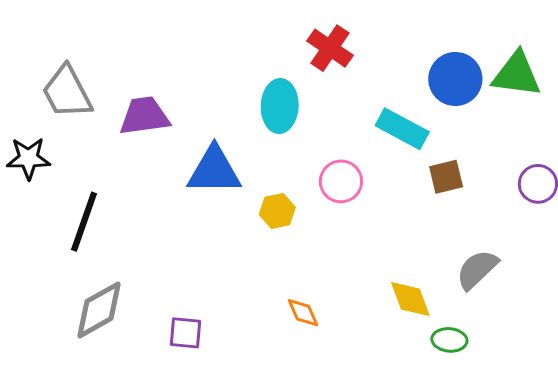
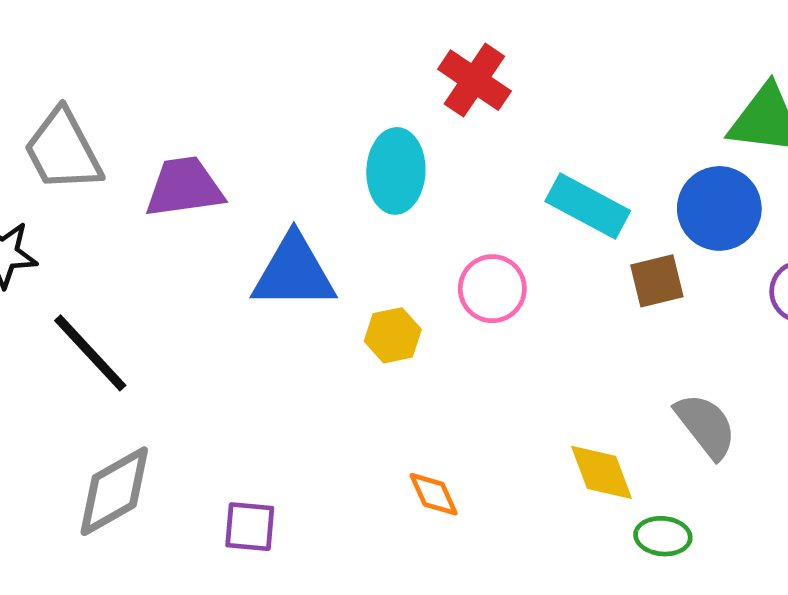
blue circle: (455, 79) -> (719, 208), moved
black line: (84, 222) -> (90, 353), turned -62
gray semicircle: (477, 270) -> (706, 426), turned 96

